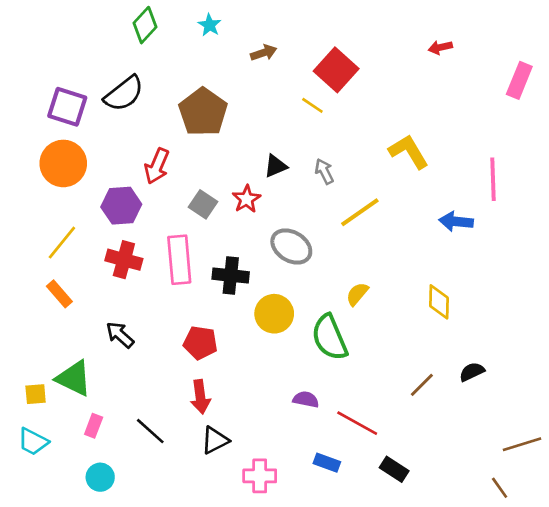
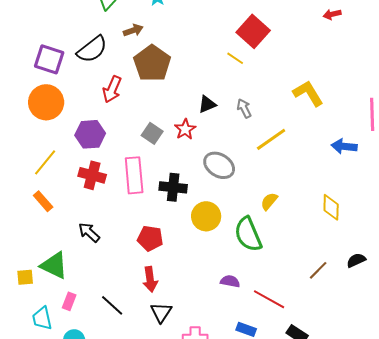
brown arrow: (264, 53) -> (133, 30), moved
red arrow: (157, 166) -> (112, 89), moved
black triangle: (215, 440) -> (161, 312), turned -30
cyan trapezoid: (33, 442) -> (42, 318), moved, turned 50

